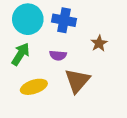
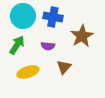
brown star: (99, 43) -> (82, 36), size x1.6
brown triangle: (77, 81) -> (64, 67), size x0.7

